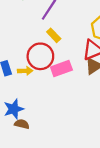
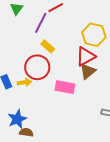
pink rectangle: (61, 68) -> (65, 87), moved, turned 36

